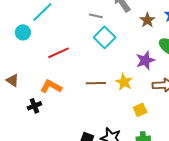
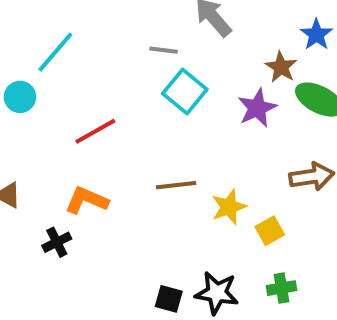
brown star: (147, 20) -> (281, 67), moved
purple star: (145, 60) -> (257, 108), moved
yellow star: (124, 82) -> (229, 207), moved, turned 30

